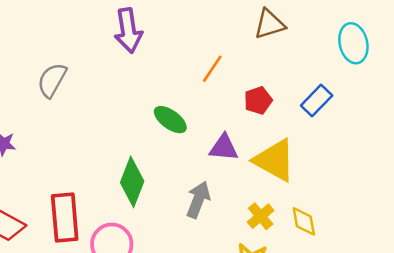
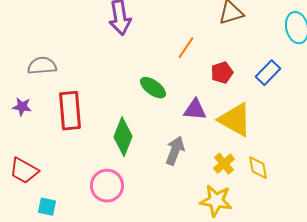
gray semicircle: (52, 80) -> (42, 66), moved, turned 56
red rectangle: (65, 217) -> (70, 111), moved

